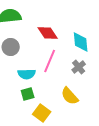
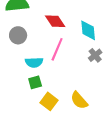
gray cross: (79, 67) -> (95, 55), moved
yellow semicircle: (70, 96) -> (79, 100), moved

